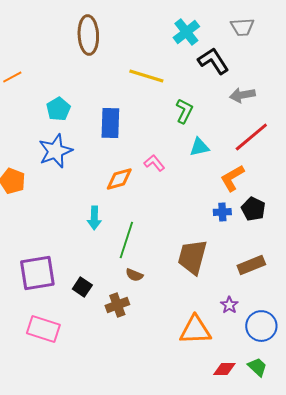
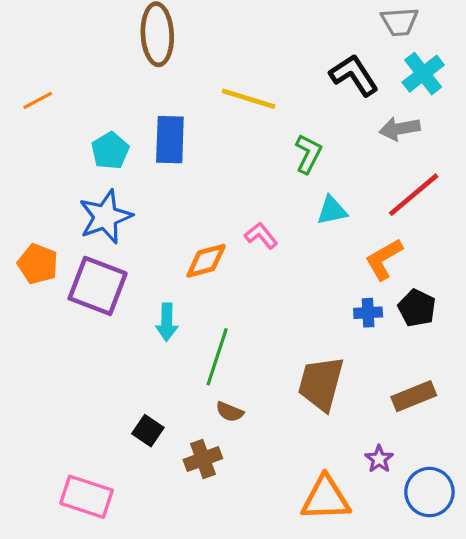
cyan cross: (186, 32) -> (423, 74), moved
blue rectangle: (110, 123) -> (170, 140), moved
purple square: (37, 273) -> (98, 286), moved, turned 30

